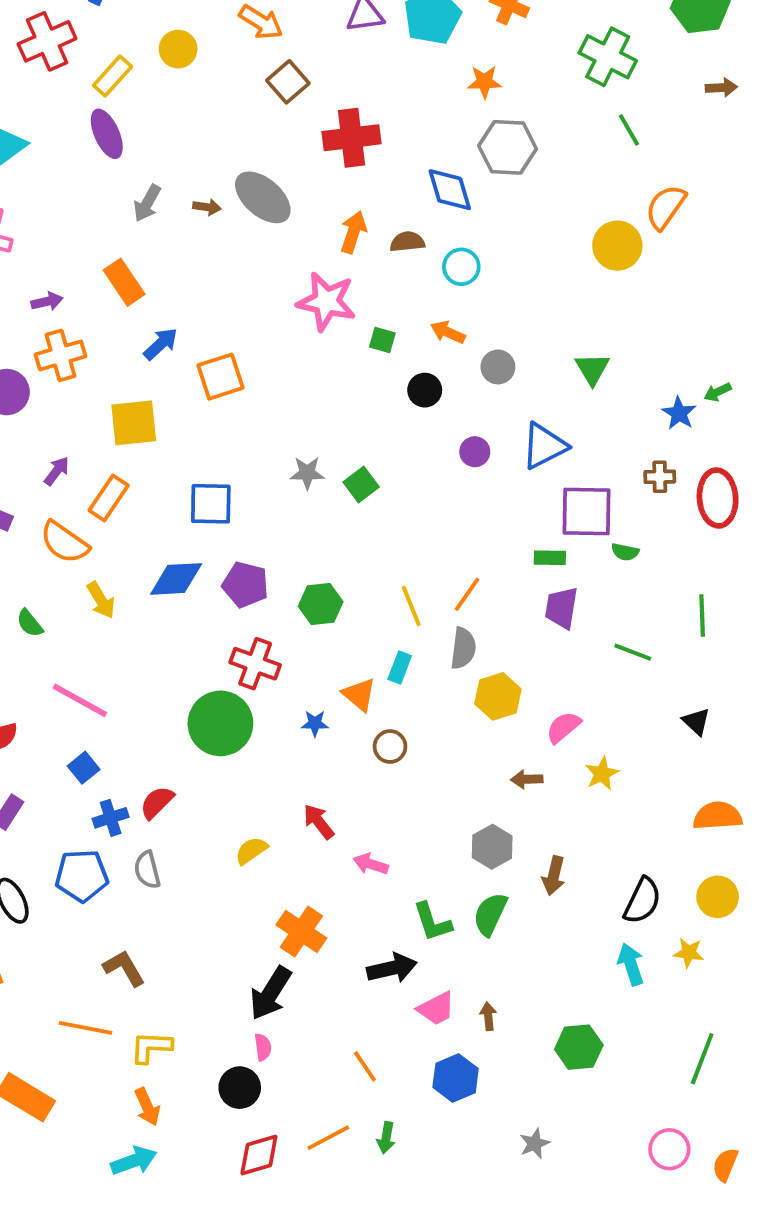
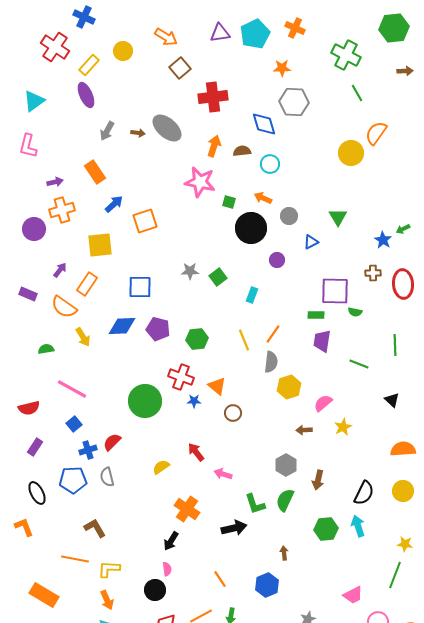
red cross: (47, 41) -> (55, 47), turned -32
black circle: (425, 390) -> (251, 228), size x1.8
blue triangle: (544, 446) -> (311, 242), moved, size x0.6
green semicircle: (30, 623) -> (46, 349), turned 119
red cross: (255, 664) -> (181, 377), moved
cyan rectangle: (400, 668) -> (252, 295), moved
yellow star: (689, 953) -> (405, 544), moved
black arrow: (271, 993) -> (171, 541), size x0.7
pink trapezoid: (436, 1009) -> (353, 595), moved
green hexagon: (579, 1047) -> (326, 529), moved

